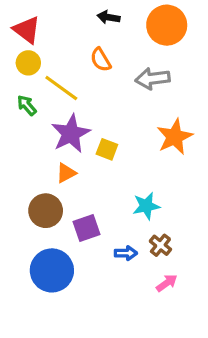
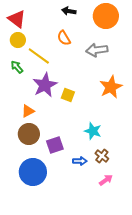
orange triangle: (66, 173) -> (28, 111), moved
cyan star: (146, 206) -> (93, 131), turned 30

